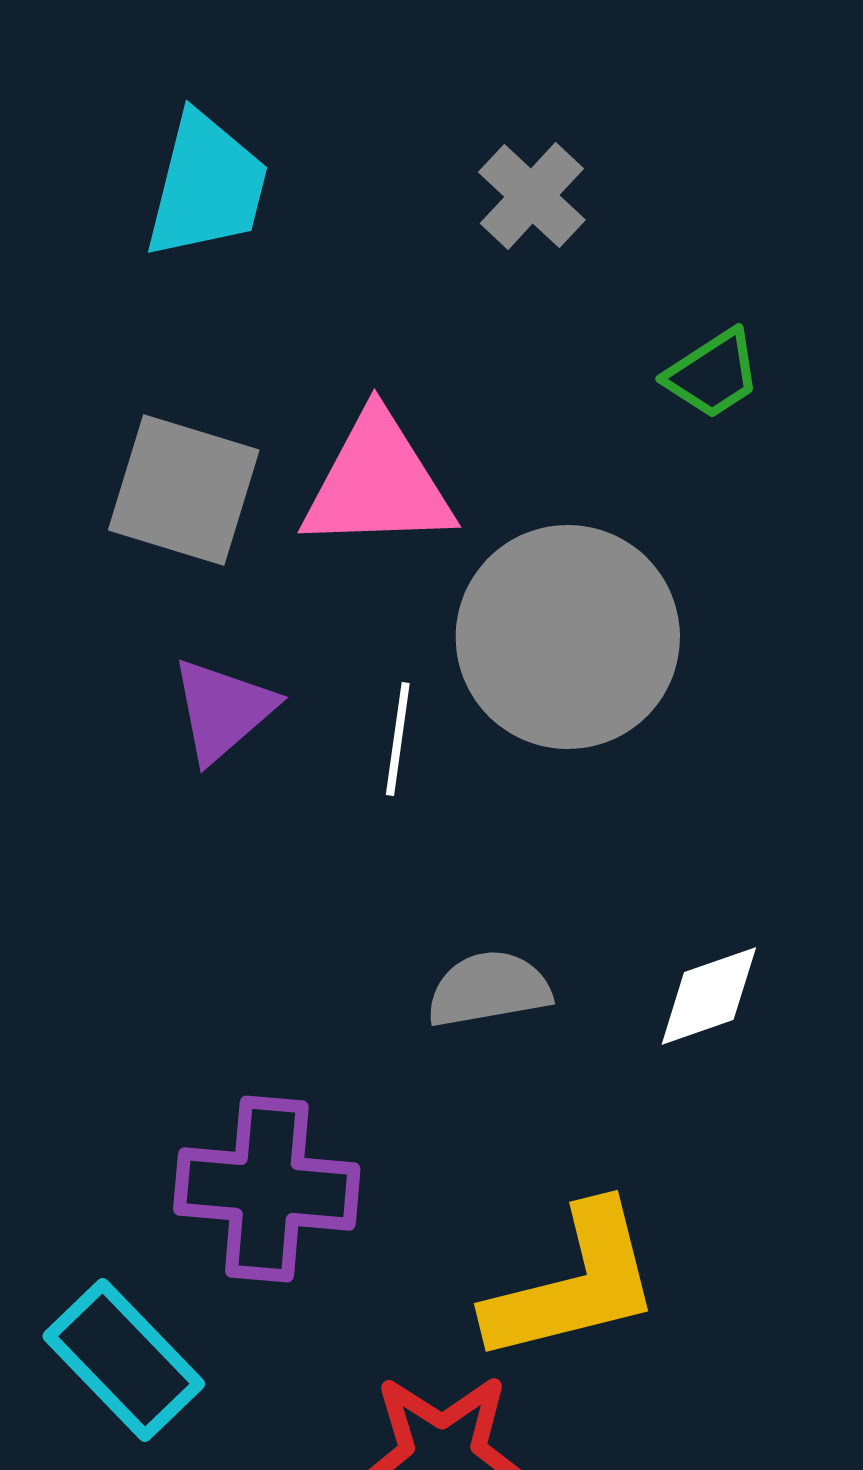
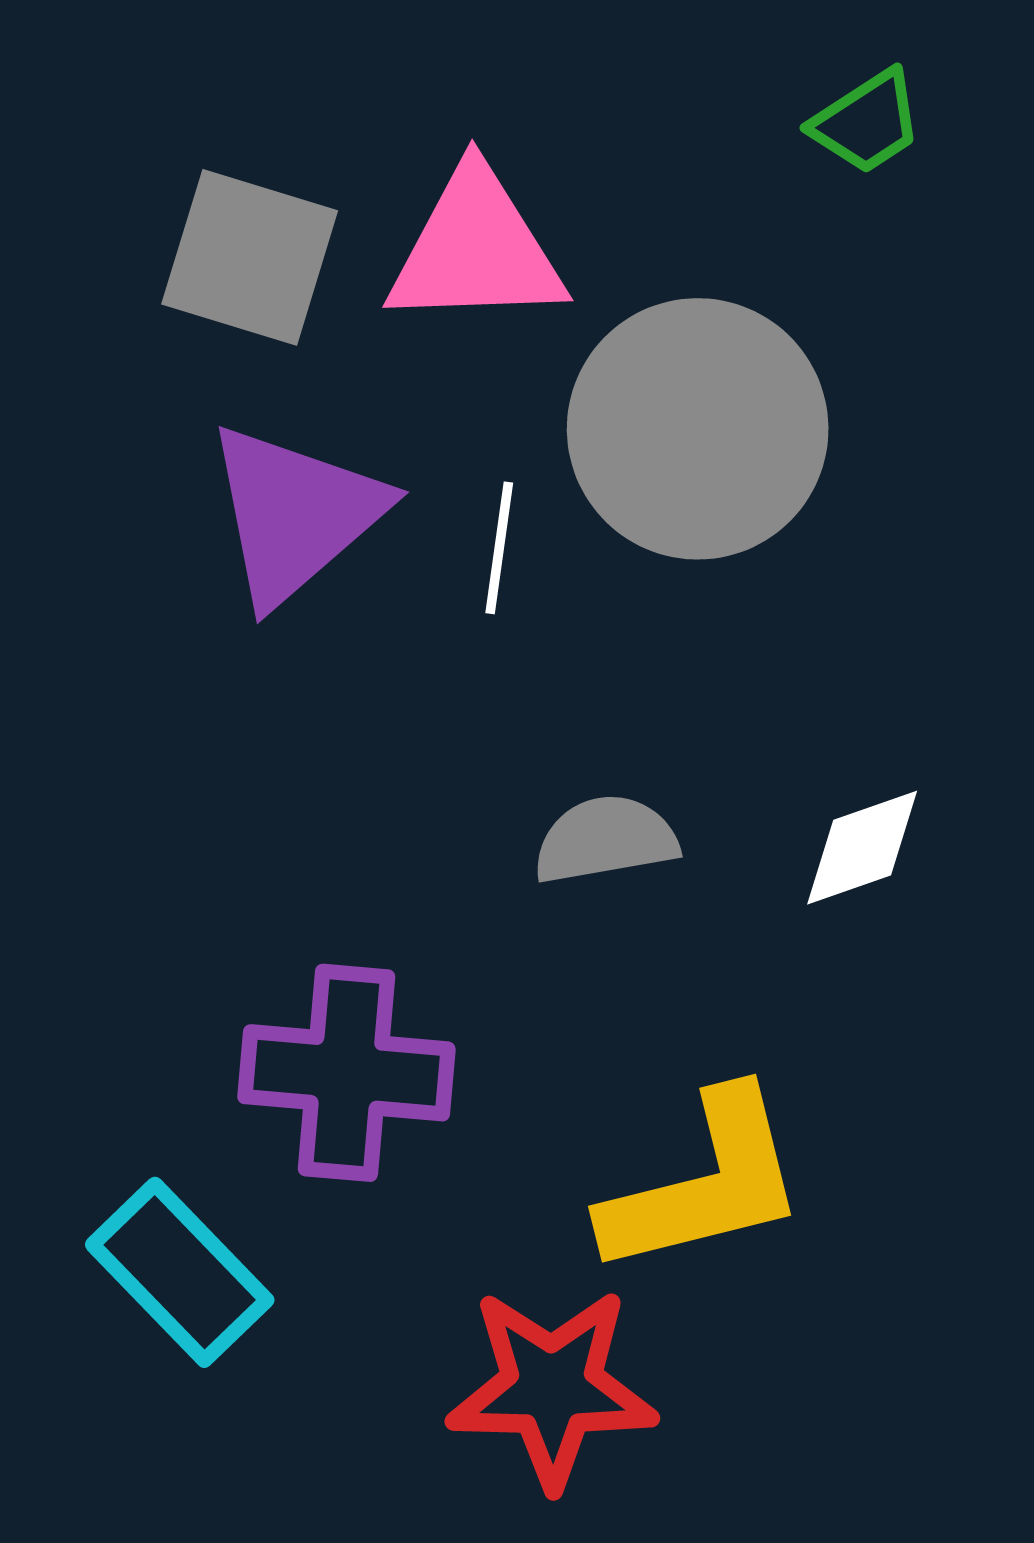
purple triangle: (223, 710) -> (295, 514), size x1.5

